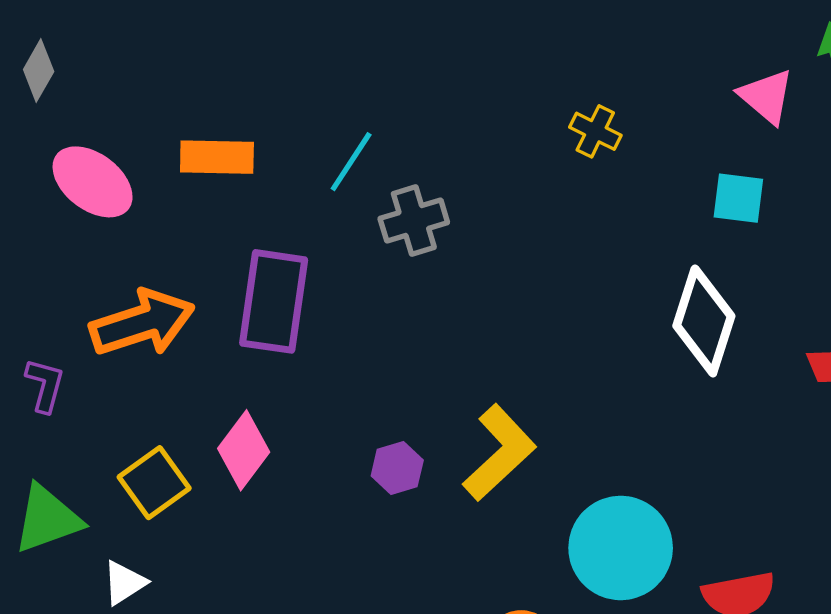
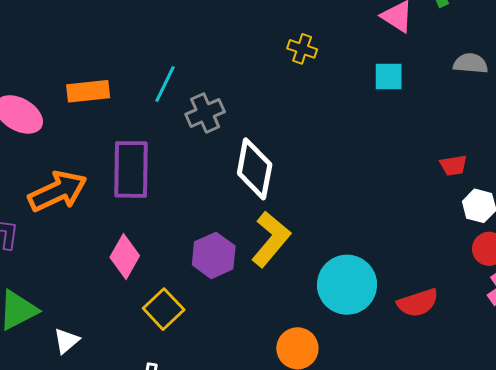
white diamond: (704, 321) -> (255, 169), moved
purple hexagon: (397, 468) -> (214, 255), size x1.5
yellow square: (154, 483) -> (164, 309), moved

